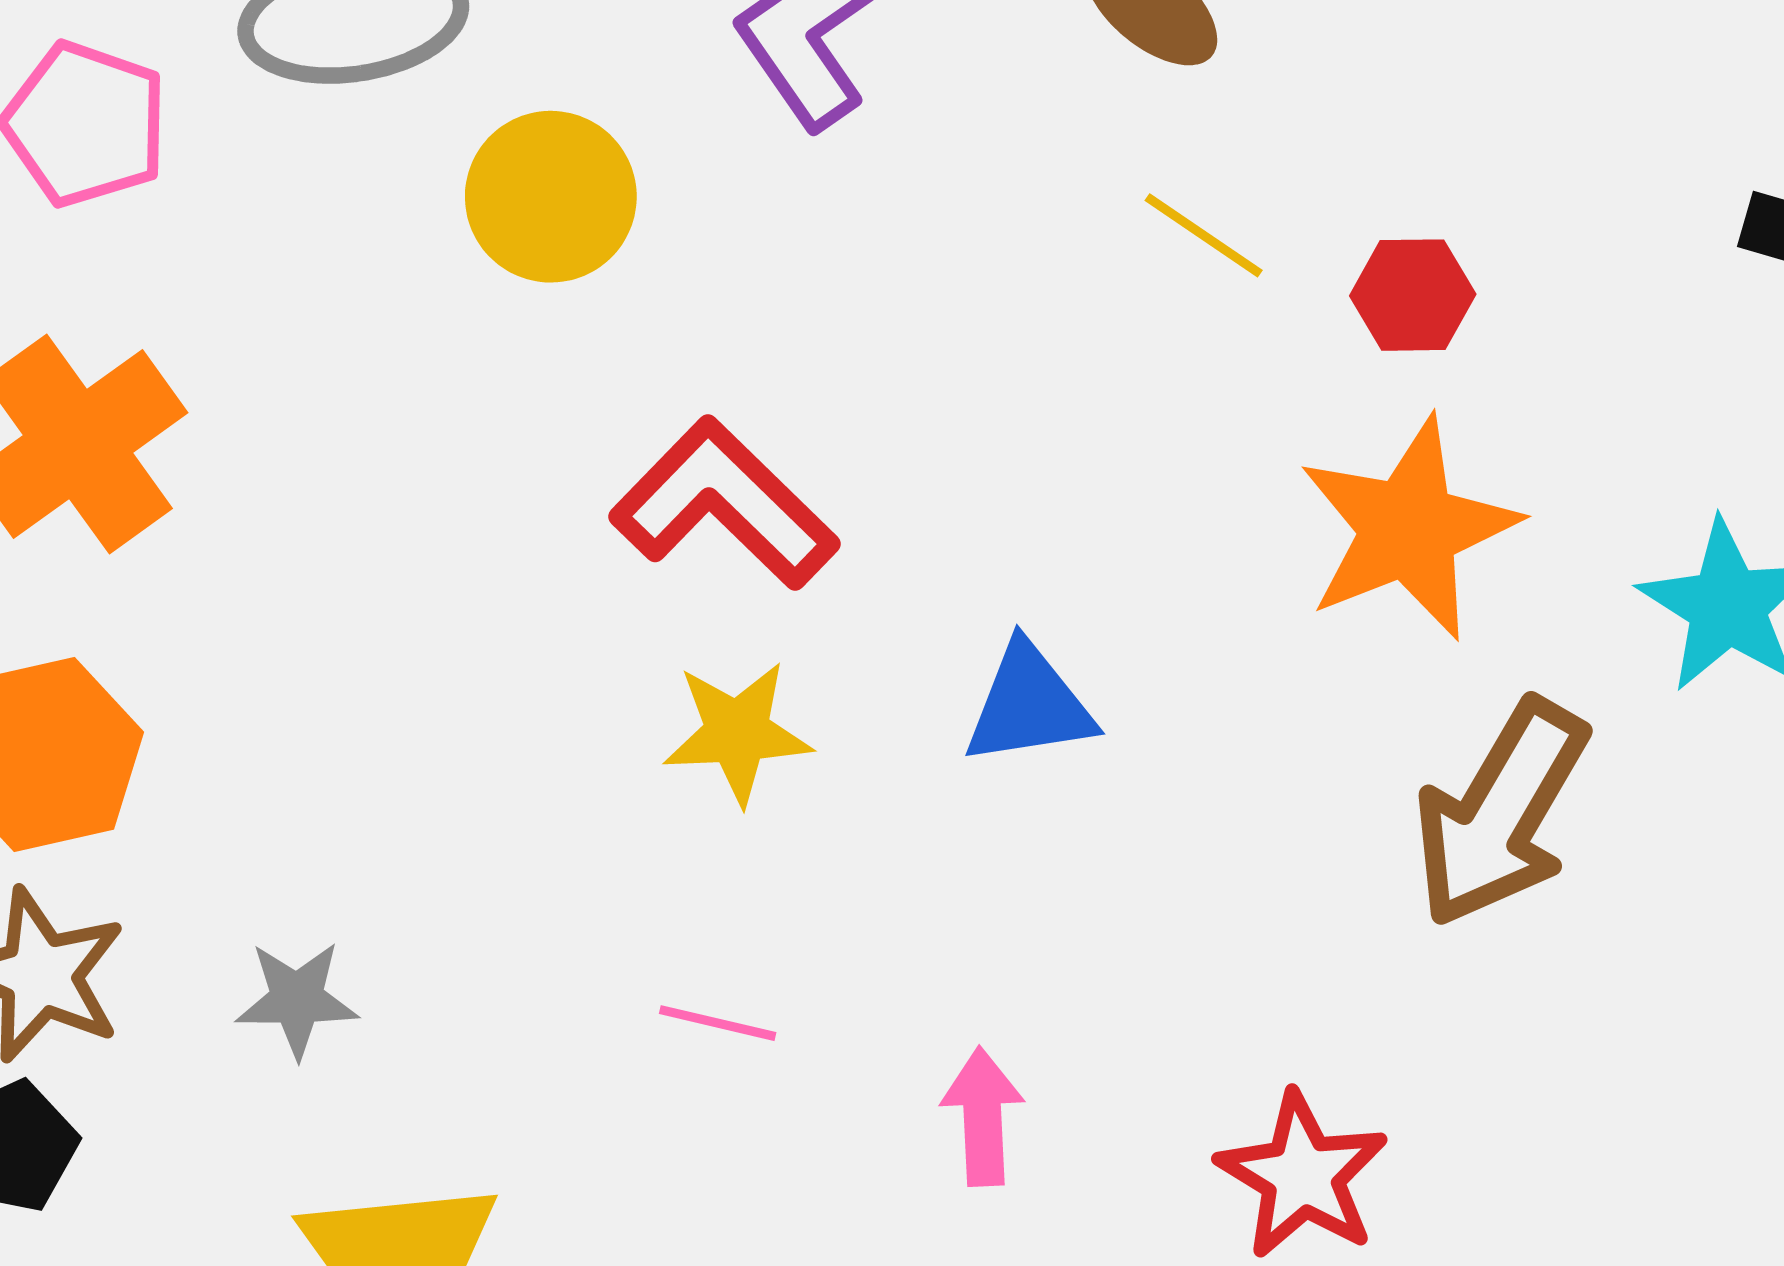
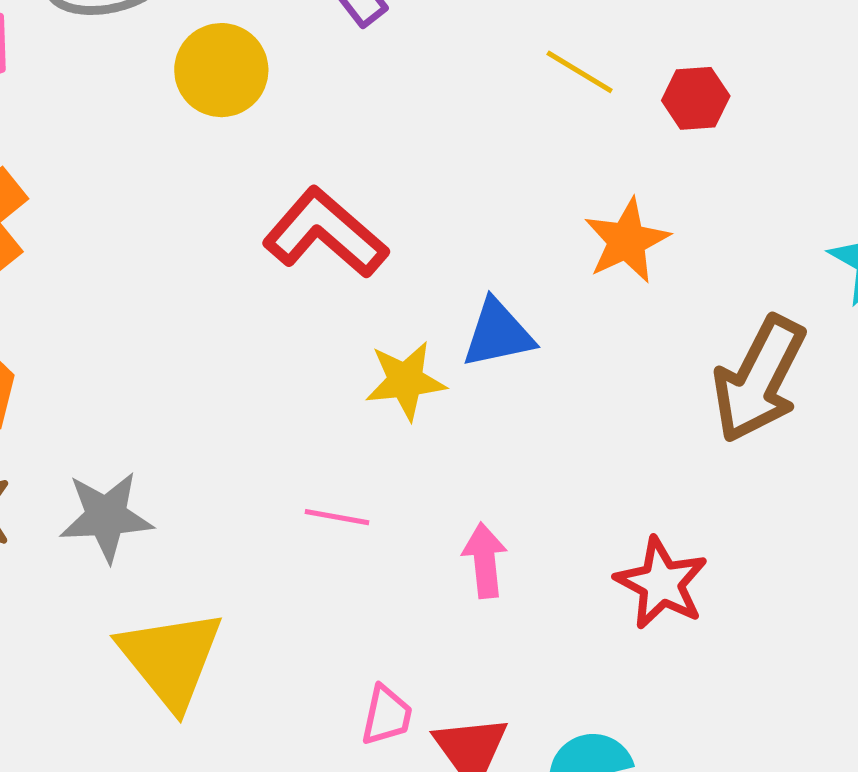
orange star: (1409, 529) -> (627, 241), moved, size x0.7
yellow star: (737, 733) -> (405, 381), moved
gray star: (297, 999) -> (106, 517), size x1.4

